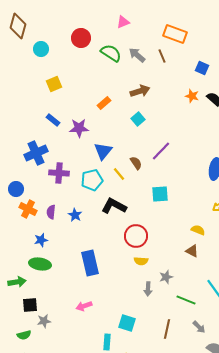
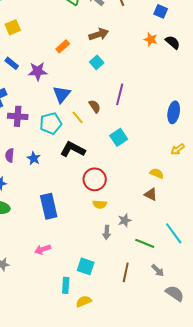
purple line: (161, 151) -> (120, 94), turned -30
cyan square: (160, 194) -> (119, 137), turned -30

